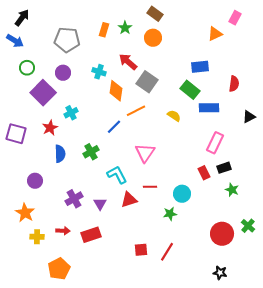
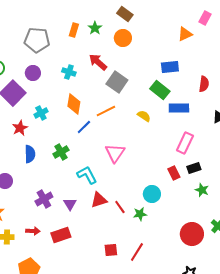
orange diamond: (116, 91) -> (74, 104), moved
red line: (150, 187) -> (120, 207), moved, turned 56

